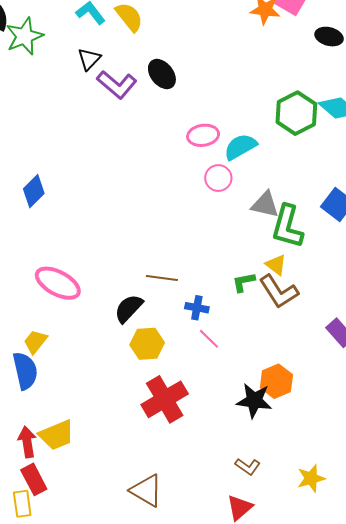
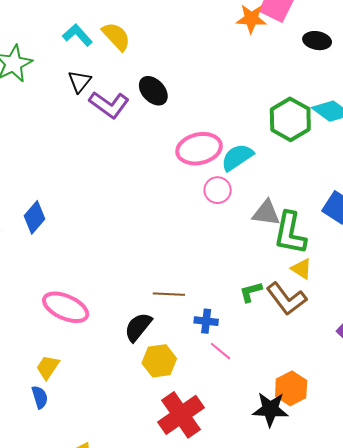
pink ellipse: (203, 135) -> (199, 149), size x1.4
yellow triangle: (276, 265) -> (301, 269), moved
blue semicircle: (25, 371) -> (40, 397), size x0.6

